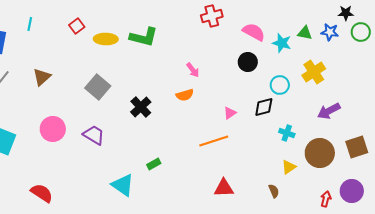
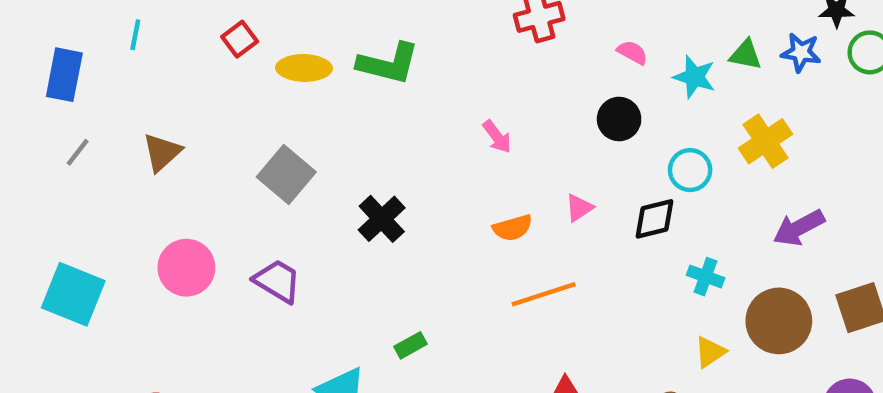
pink semicircle: (254, 32) -> (632, 52), size x0.6
orange semicircle: (185, 95) -> (513, 228), moved
pink triangle: (230, 113) -> (579, 208), moved

